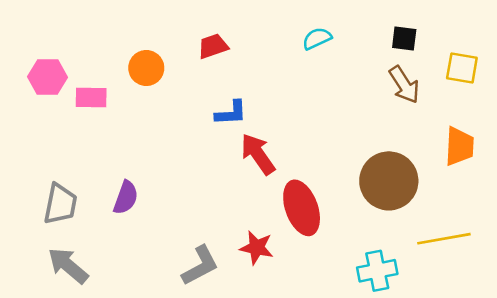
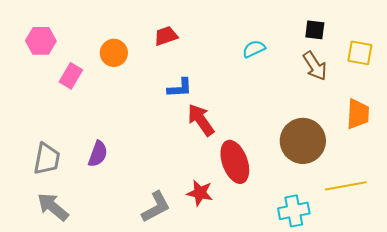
cyan semicircle: (317, 38) -> (254, 49), moved
pink hexagon: (47, 77) -> (41, 41), moved
pink rectangle: (91, 98) -> (71, 76), turned -60

